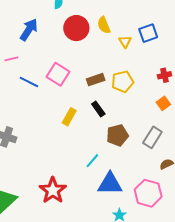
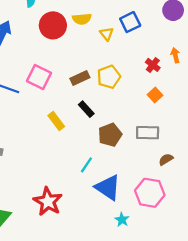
yellow semicircle: (104, 25) -> (82, 19), turned -66
red cross: (165, 75) -> (153, 65), turned -32
yellow rectangle: (69, 117) -> (56, 121), turned -60
gray rectangle: (152, 137) -> (148, 133), turned 65
blue triangle: (110, 184) -> (108, 187), turned 40

